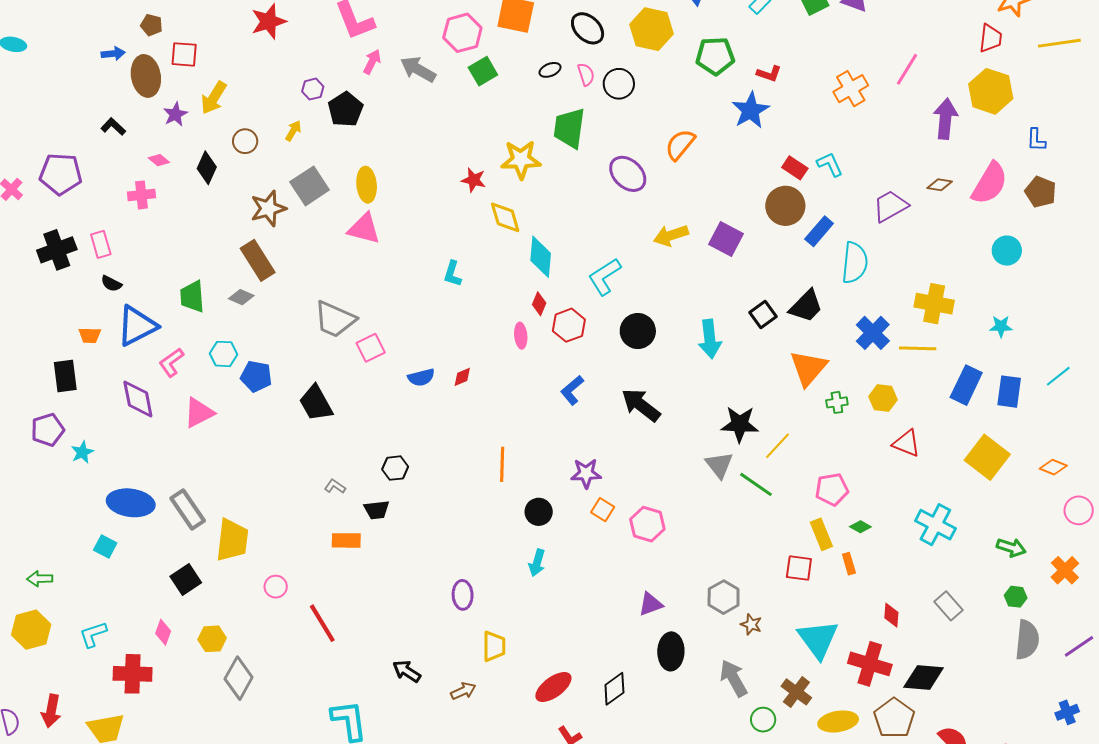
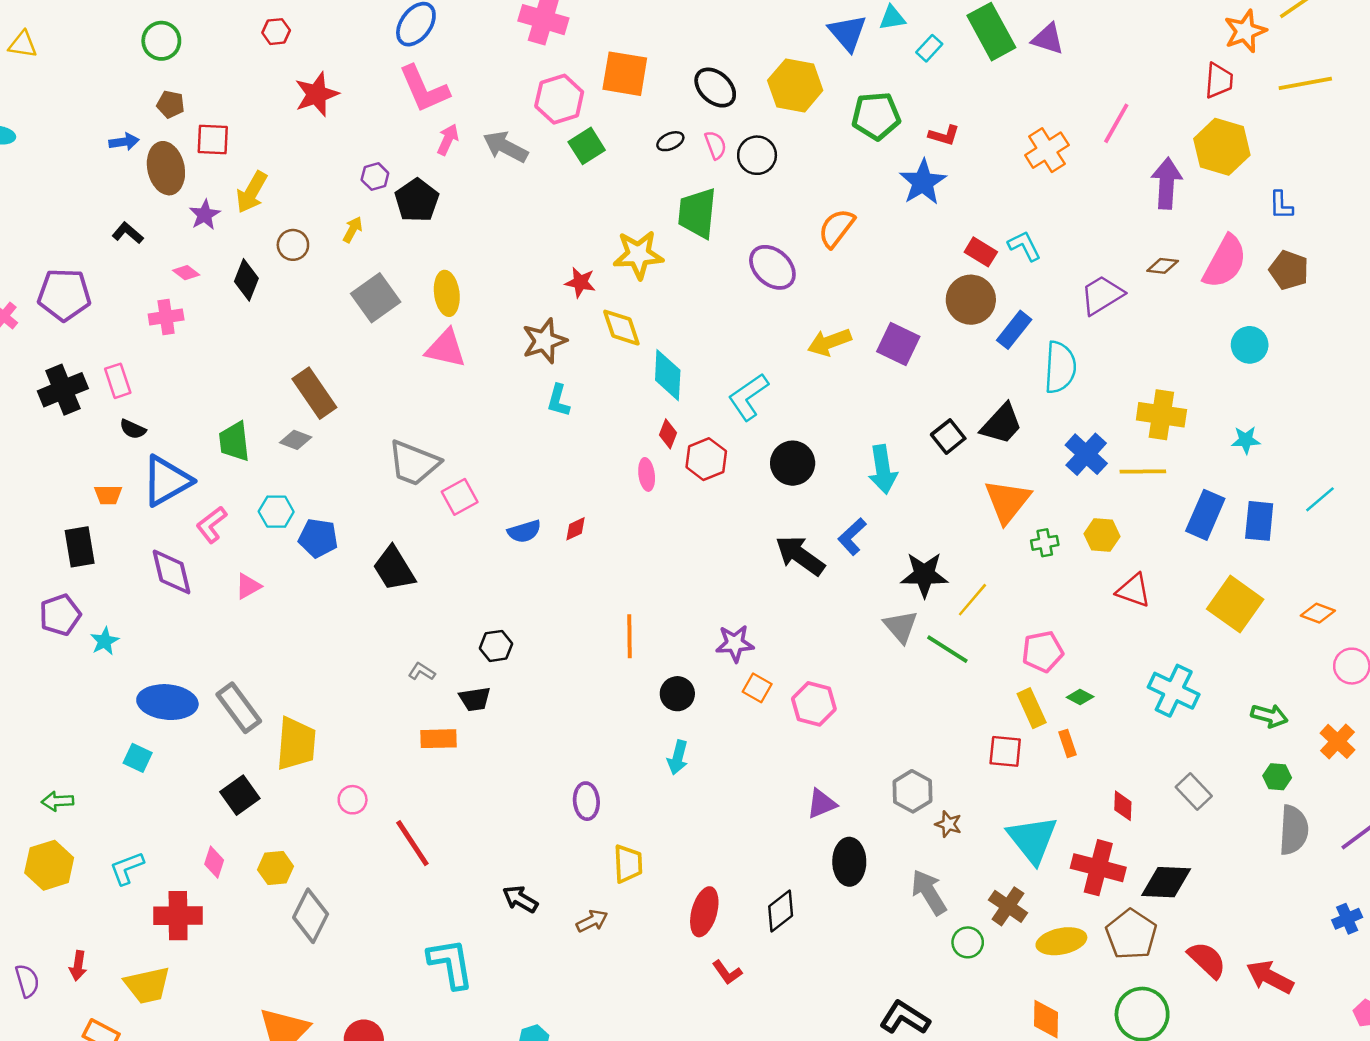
brown star: (268, 208) -> (544, 341), moved
blue L-shape: (572, 390) -> (852, 537), moved
pink triangle: (199, 413) -> (248, 586), size x0.7
red ellipse: (553, 687) -> (704, 912), turned -36
red arrow: (51, 711) -> (78, 966), size x0.7

